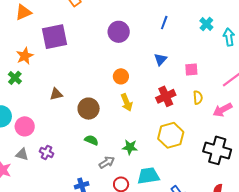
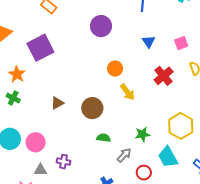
yellow hexagon: (171, 135) -> (181, 126), moved
cyan trapezoid: (148, 176) -> (168, 157), turned -95

